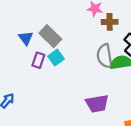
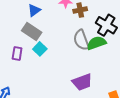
blue triangle: (26, 38) -> (34, 10), moved, turned 40
purple rectangle: (38, 60) -> (17, 54), moved

